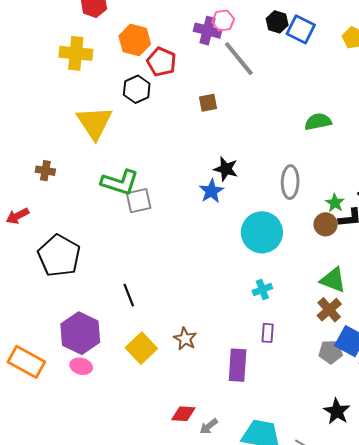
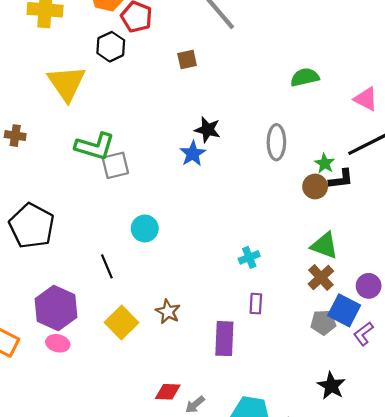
cyan circle: (262, 232) -> (145, 228), moved, size x0.6

